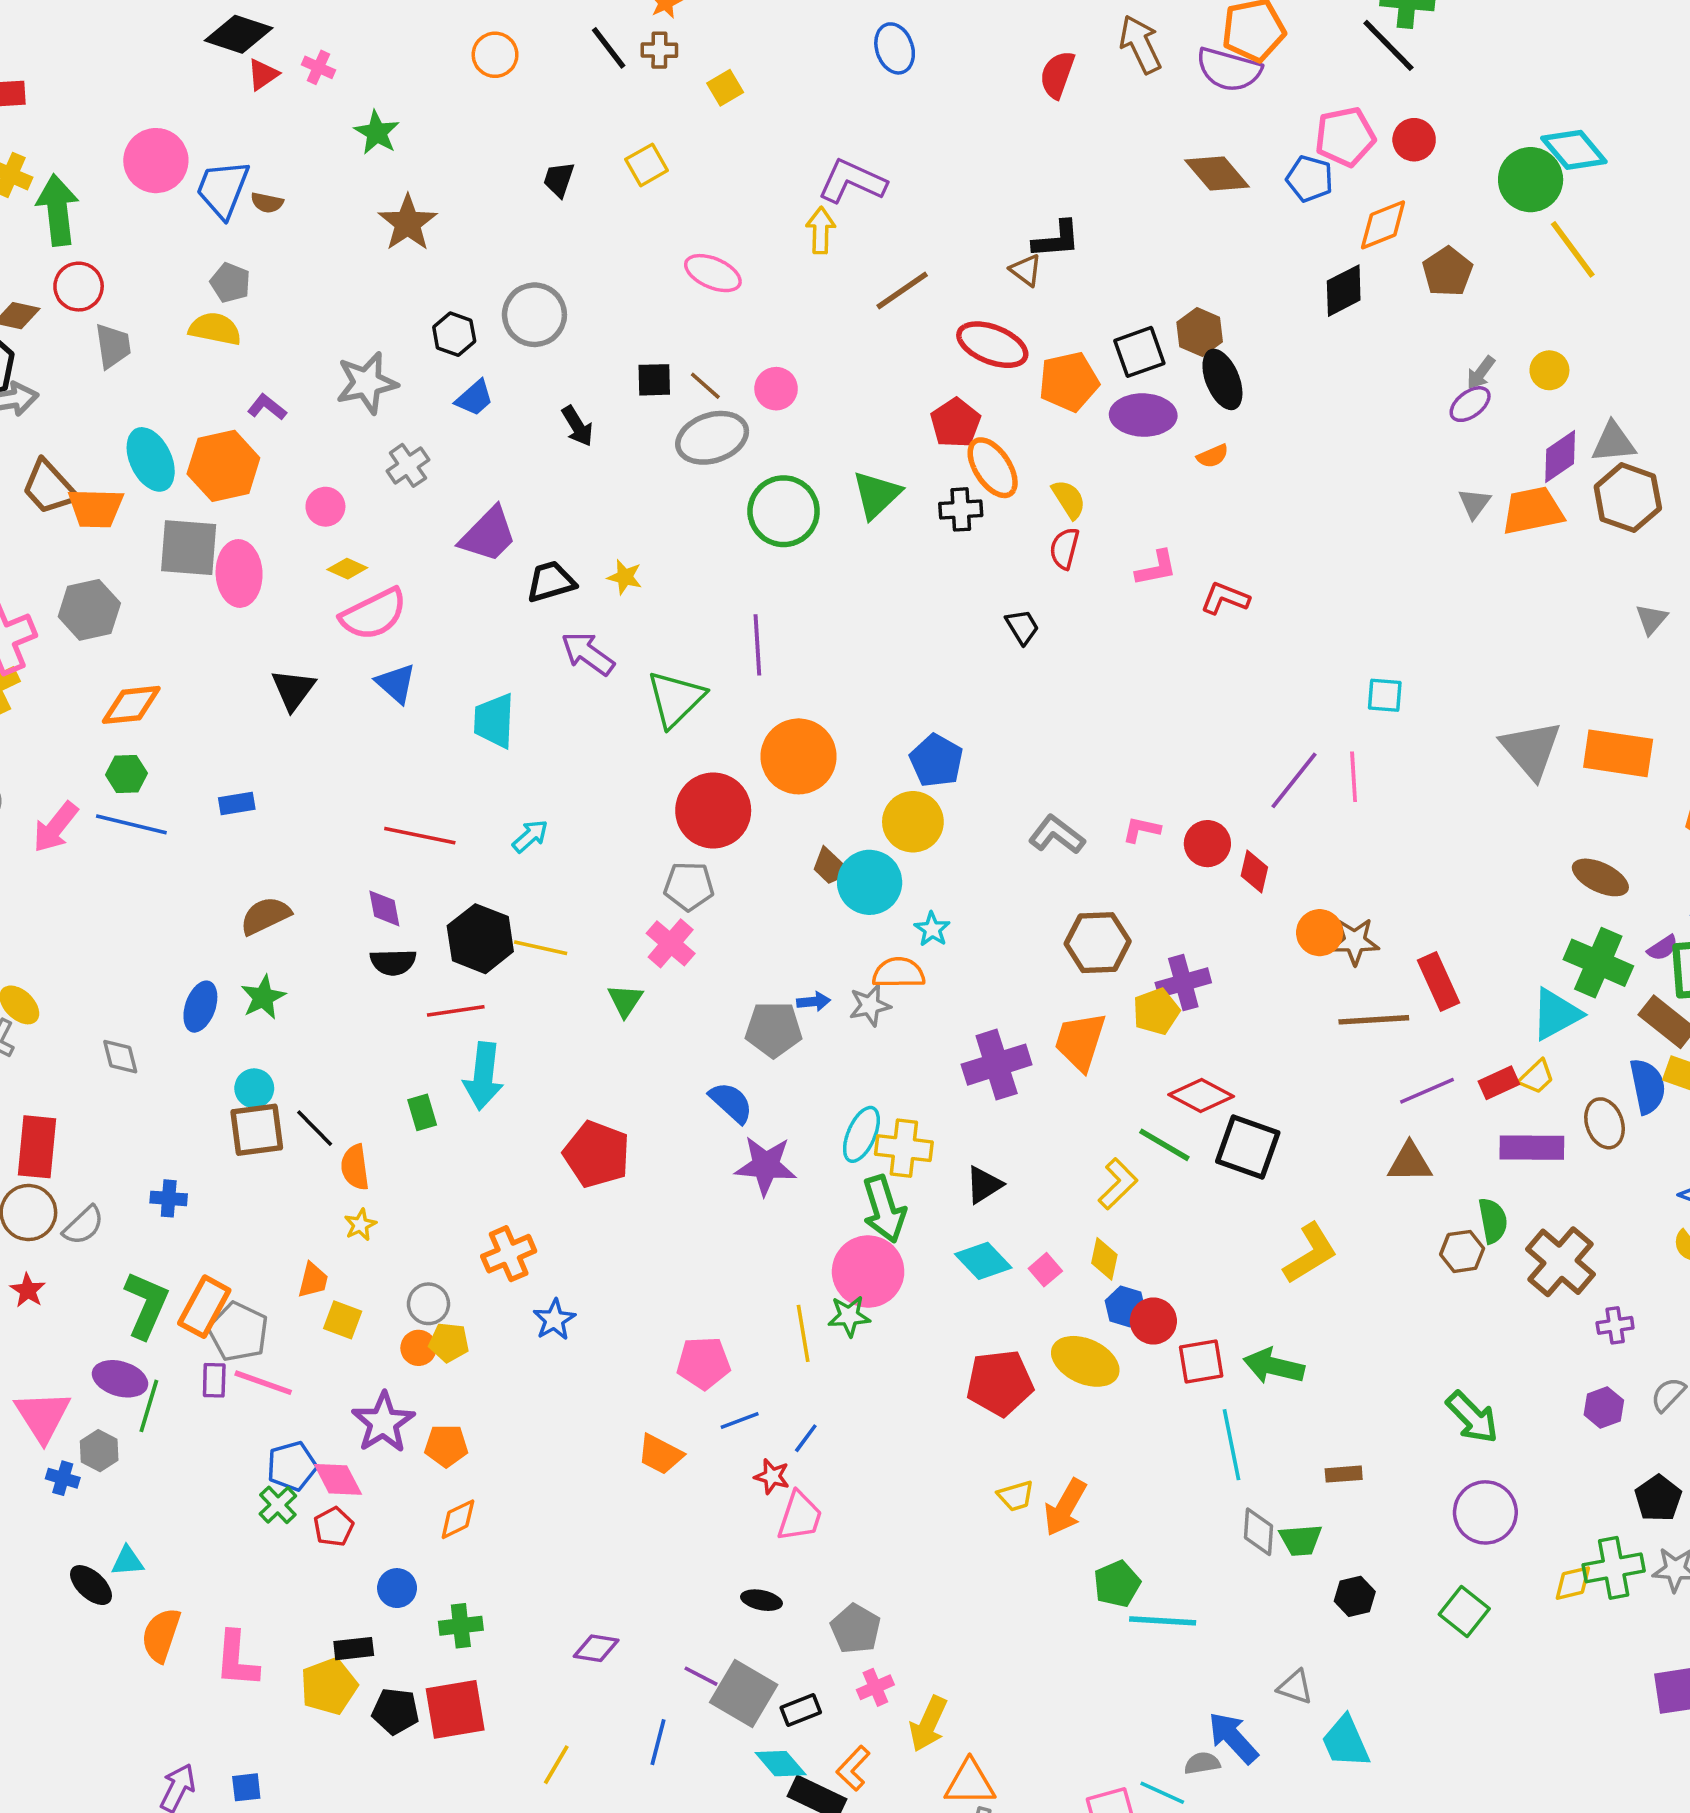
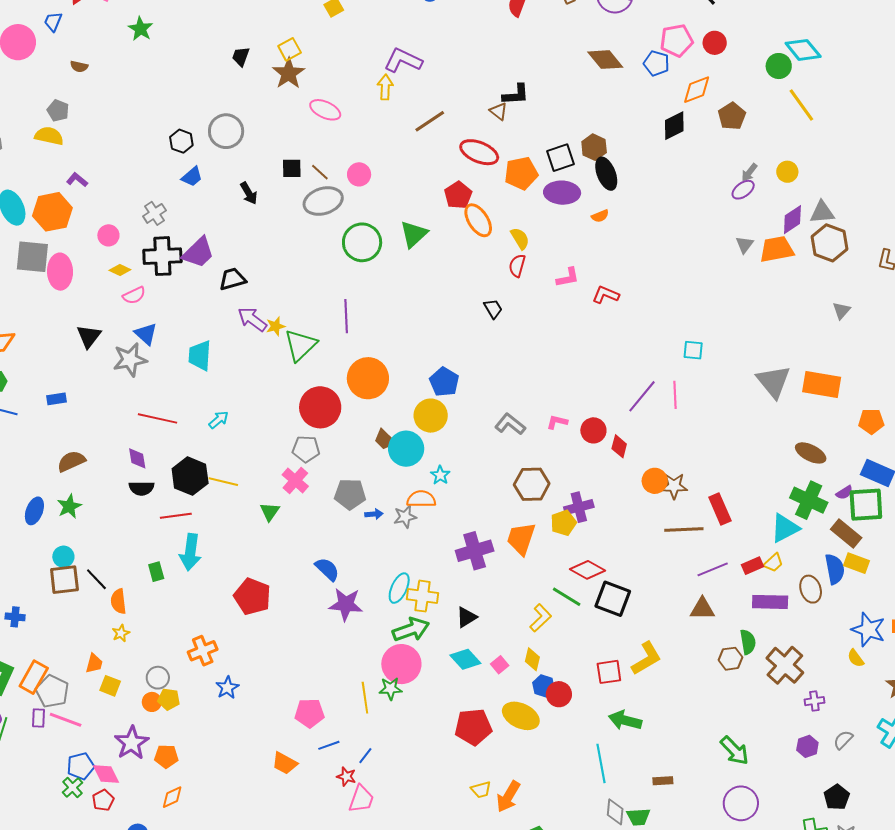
green circle: (1531, 180) -> (779, 66), size x0.7
blue trapezoid: (223, 189) -> (53, 22), moved, size x0.6
brown star: (408, 223) -> (289, 73), moved
gray star: (367, 383) -> (130, 360), moved
black cross: (961, 509) -> (162, 256), moved, size x1.6
yellow star: (625, 577) -> (276, 326), moved, turned -30
pink semicircle: (374, 614) -> (134, 295), size x0.6
gray pentagon: (774, 1029) -> (350, 494), moved
green arrow: (884, 1209) -> (411, 630), turned -93
red square: (1201, 1362) -> (609, 672), moved

